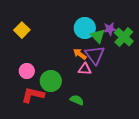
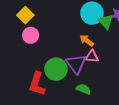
purple triangle: (95, 55) -> (76, 64), moved
pink circle: (27, 71) -> (31, 35), moved
red L-shape: (33, 95) -> (37, 84), turned -85

